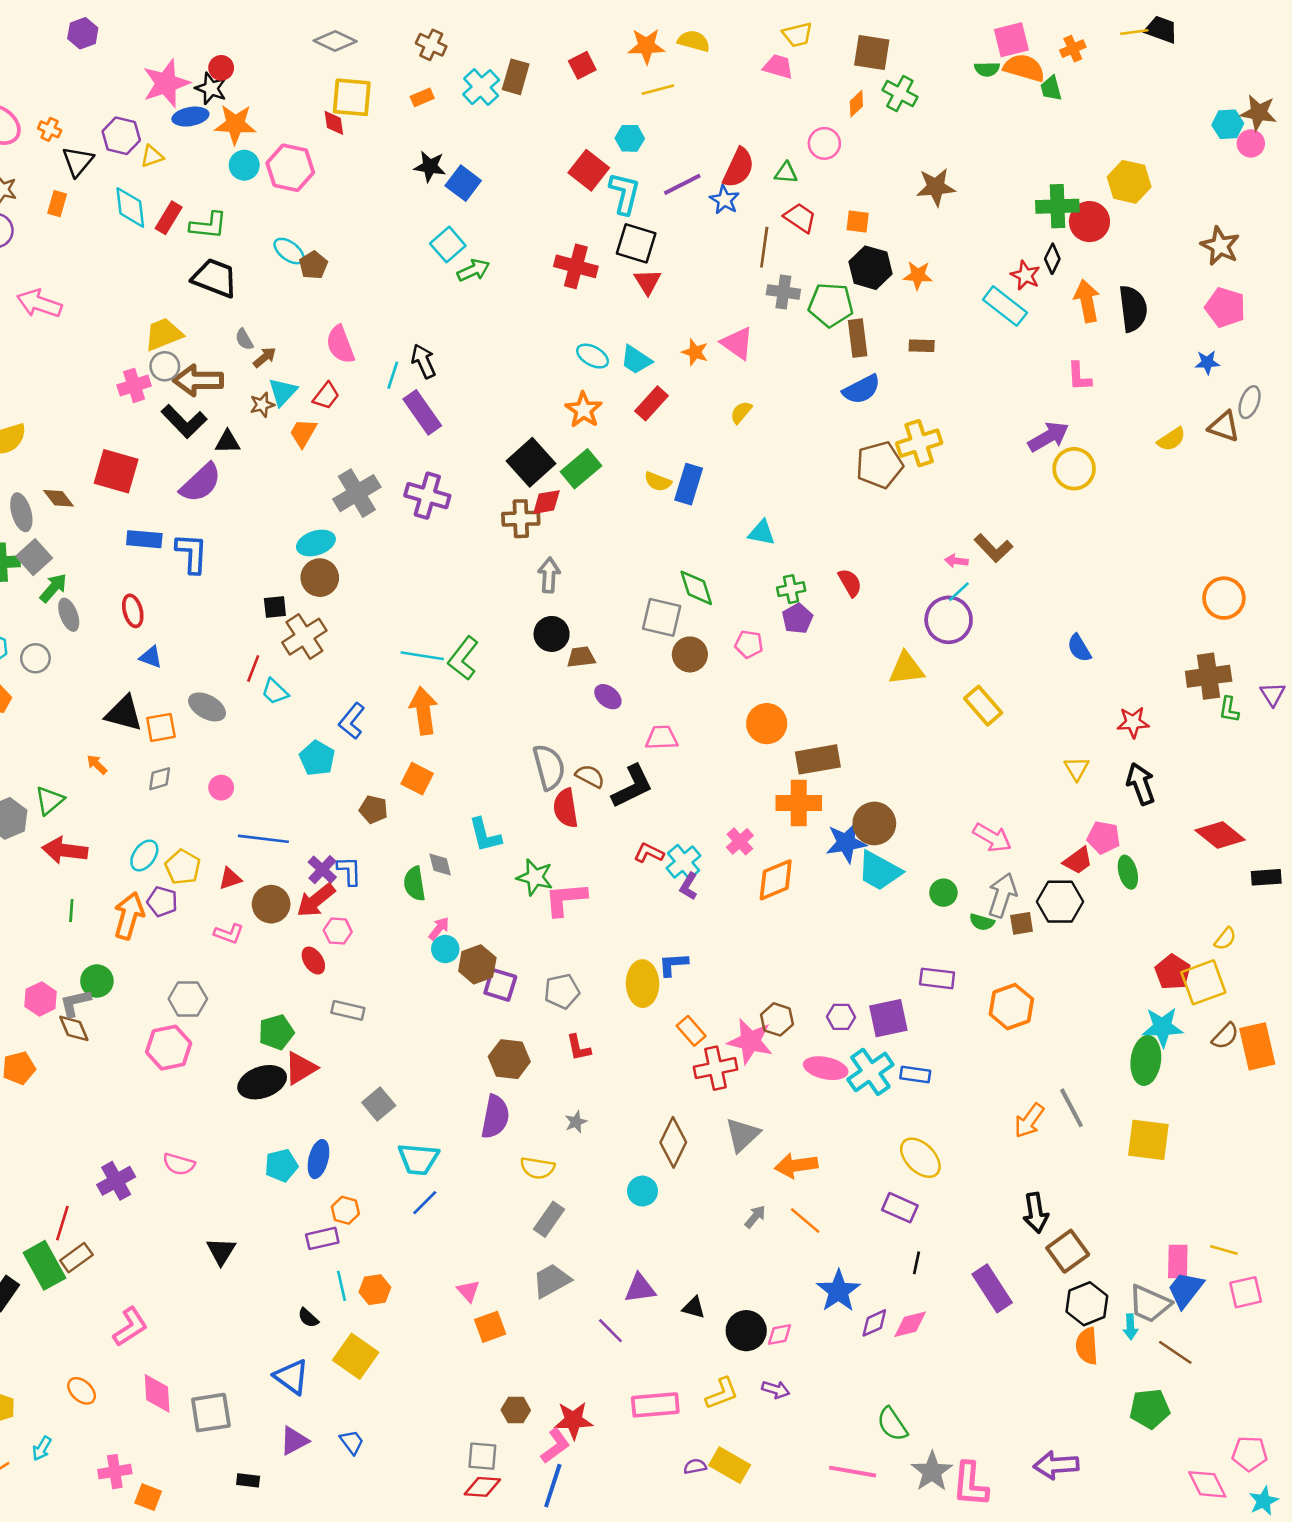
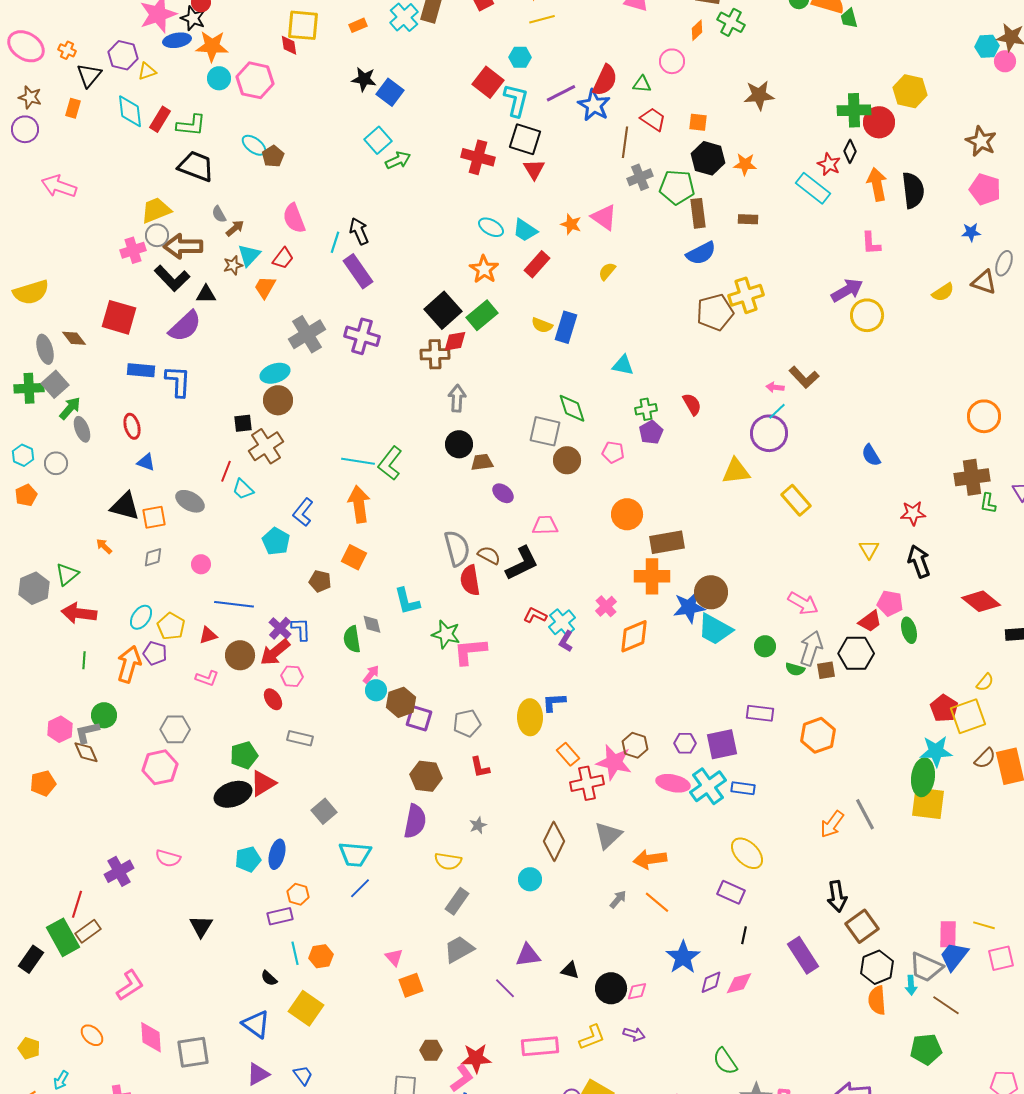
blue star: (724, 200) -> (594, 105), size x1.4
gray cross: (783, 292) -> (640, 177), turned -30
yellow square: (1148, 1140) -> (928, 803), moved

